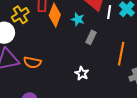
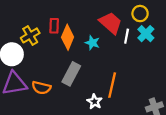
gray rectangle: (91, 37) -> (71, 74), moved, size x1.5
orange line: (121, 54) -> (112, 85), moved

